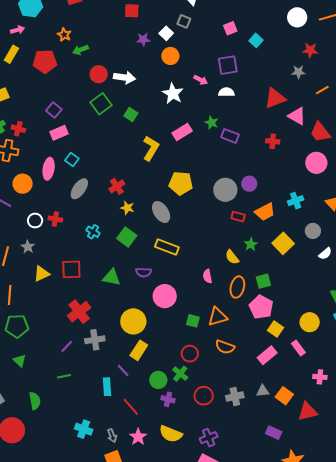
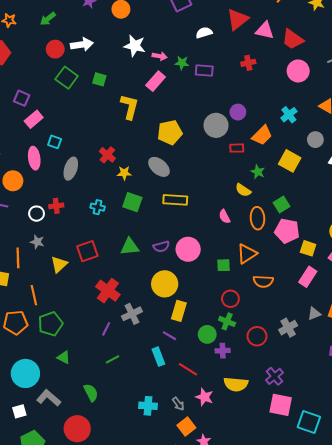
green arrow: (81, 50) -> (48, 19), moved
pink arrow: (201, 80) -> (160, 56), moved
white semicircle: (226, 92) -> (204, 33), moved
purple semicircle: (143, 272) -> (161, 247), moved

